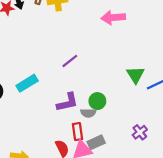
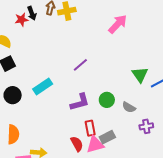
pink arrow: (113, 18) -> (118, 24), turned 140
gray semicircle: (88, 113) -> (129, 107), moved, turned 32
purple cross: (140, 132) -> (146, 126), turned 32

